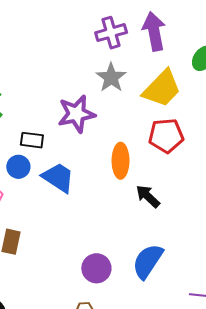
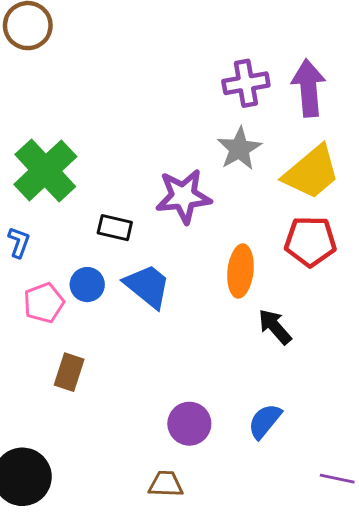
blue circle: (18, 167) -> (87, 285), moved
blue semicircle: (148, 261) -> (265, 421), size x0.7

